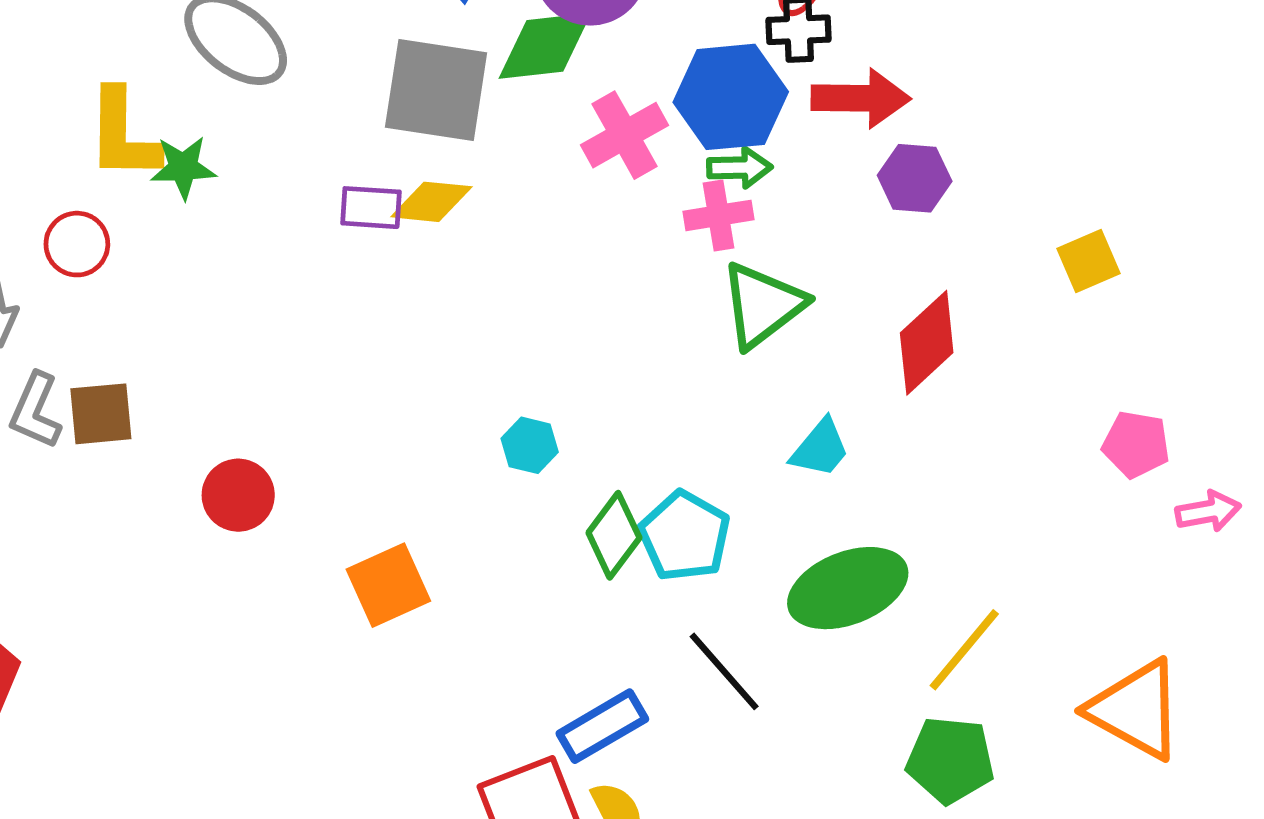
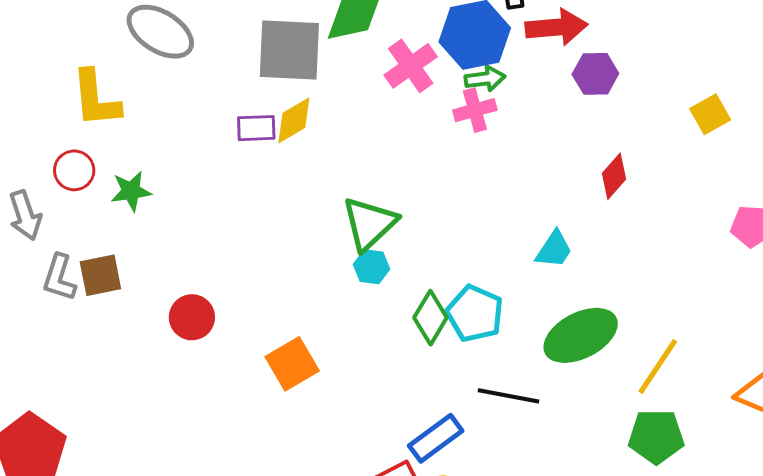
green star: (183, 167) -> (131, 191), moved
yellow diamond: (431, 202) -> (294, 120), turned -30
green triangle: (763, 305) -> (369, 224), moved
red diamond: (927, 343) -> (614, 176), size x0.7
black line: (724, 671) -> (509, 396), turned -32

